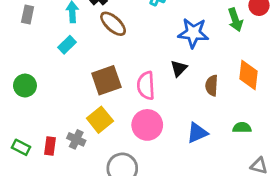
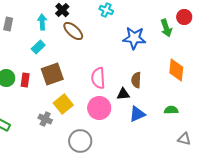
black triangle: (179, 68) -> (123, 94), moved, turned 40
brown square: (106, 80) -> (52, 74), moved
brown semicircle: (212, 86) -> (136, 80), moved
red rectangle: (50, 146) -> (25, 80), moved

